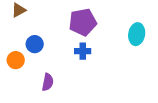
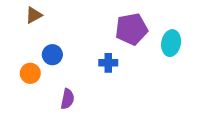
purple pentagon: (83, 22) -> (131, 29), moved

